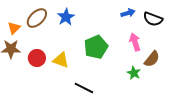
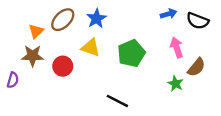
yellow triangle: (61, 60) -> (91, 48), moved

